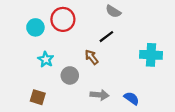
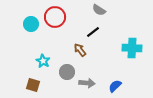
cyan star: (46, 59) -> (43, 61), moved
gray circle: (70, 75) -> (67, 72), moved
blue semicircle: (132, 98) -> (115, 86), turned -80

